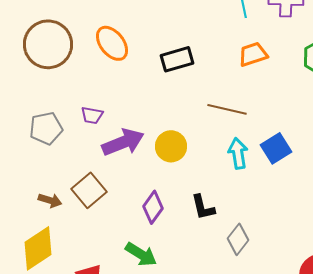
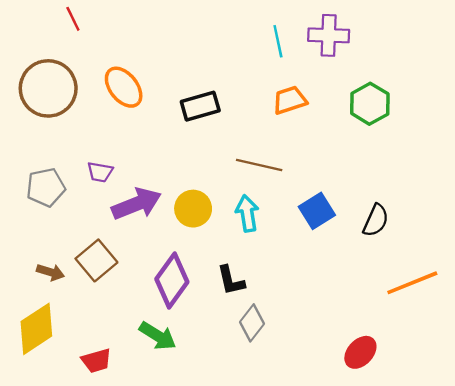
cyan arrow: (238, 153) -> (247, 213), moved
purple diamond: (153, 207) -> (172, 280), size x1.4
gray diamond: (238, 239) -> (252, 323), moved

